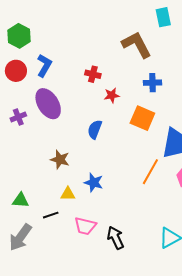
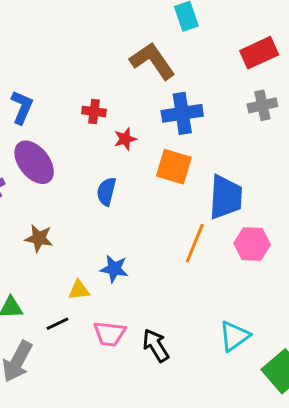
blue cross: (152, 83) -> (182, 113), size x1.5
brown star: (60, 159) -> (39, 238), moved

